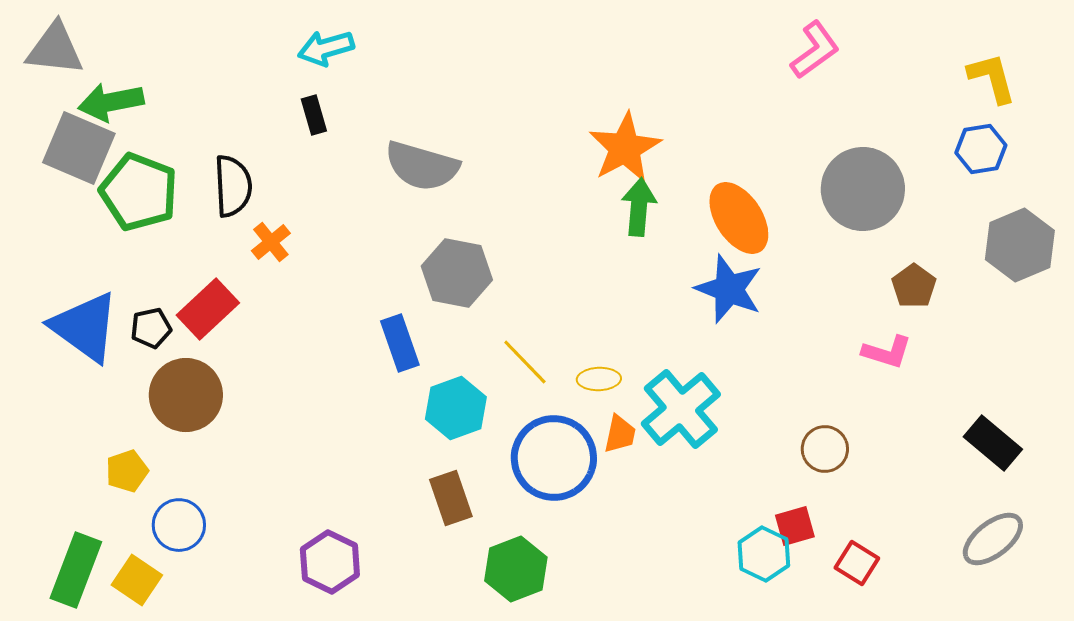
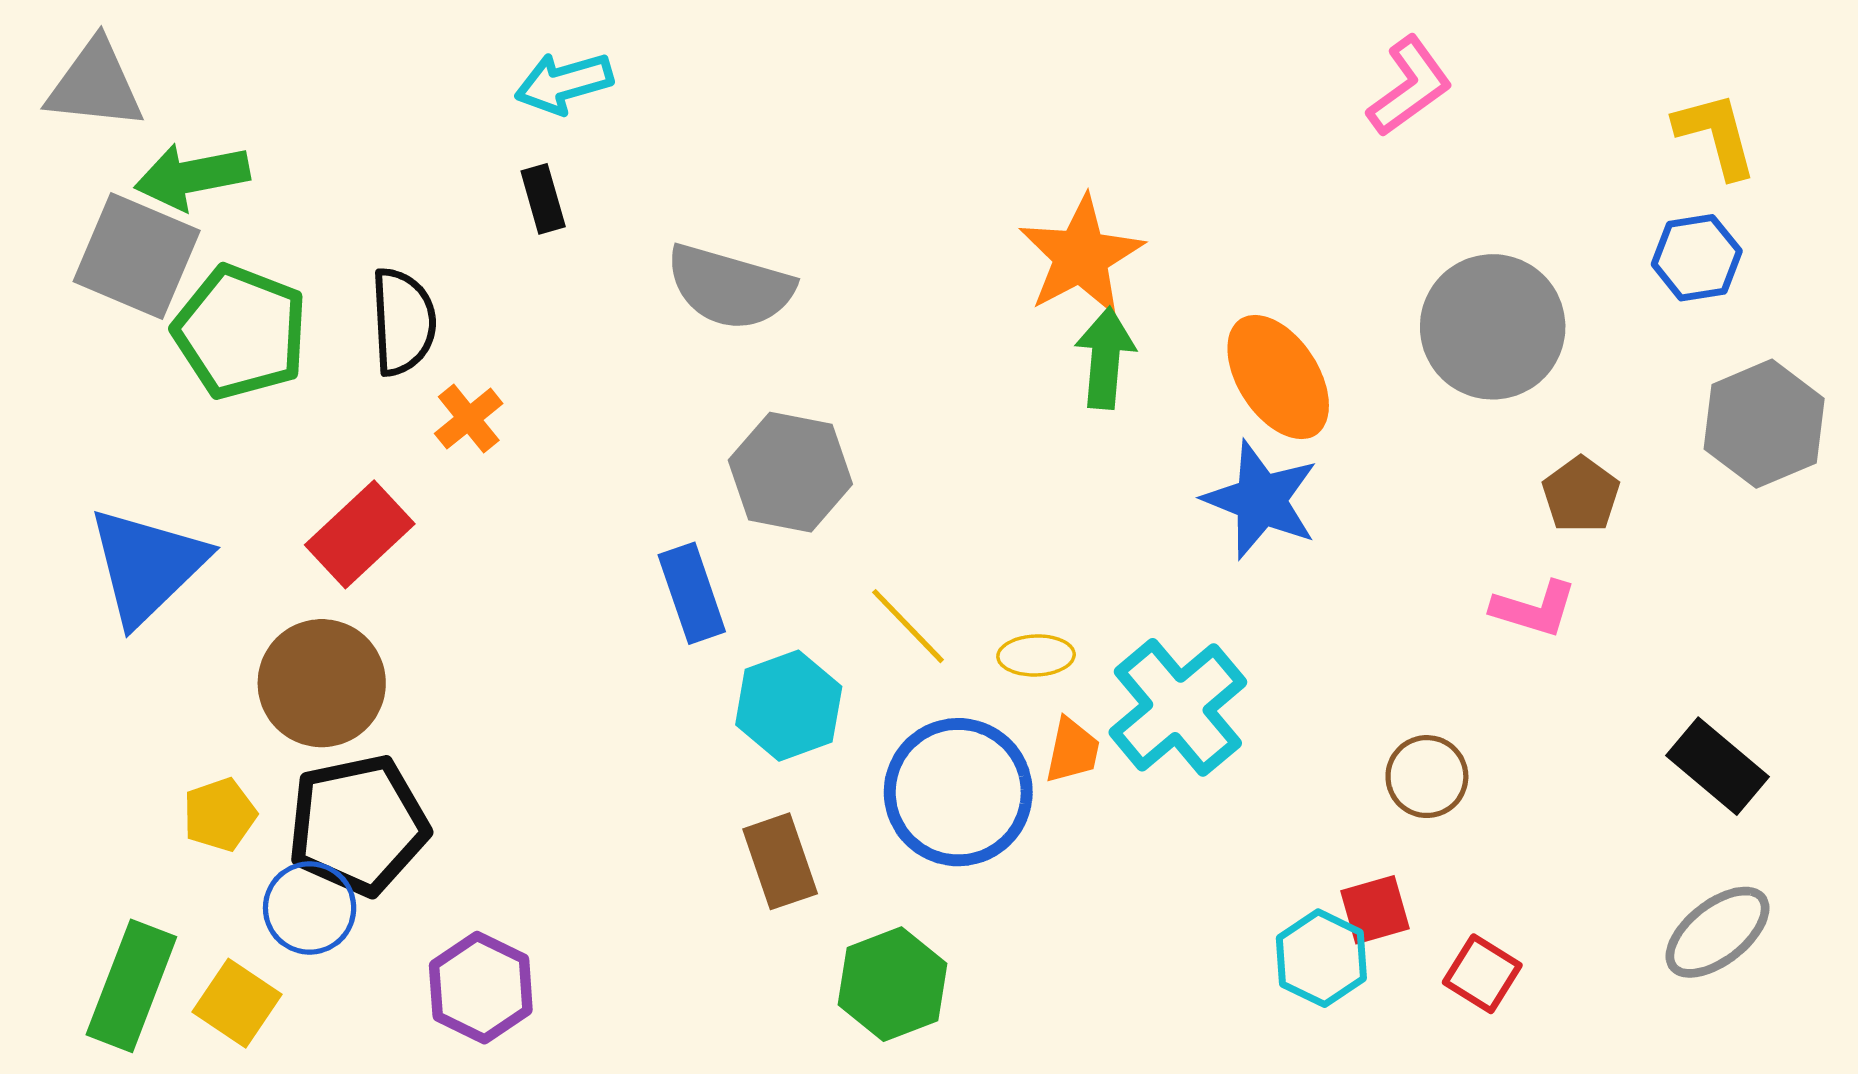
blue triangle: (85, 327) -> (147, 566), turned 40
black pentagon: (151, 328) -> (358, 825), moved, size x2.0
purple hexagon: (330, 562) -> (481, 988), moved

